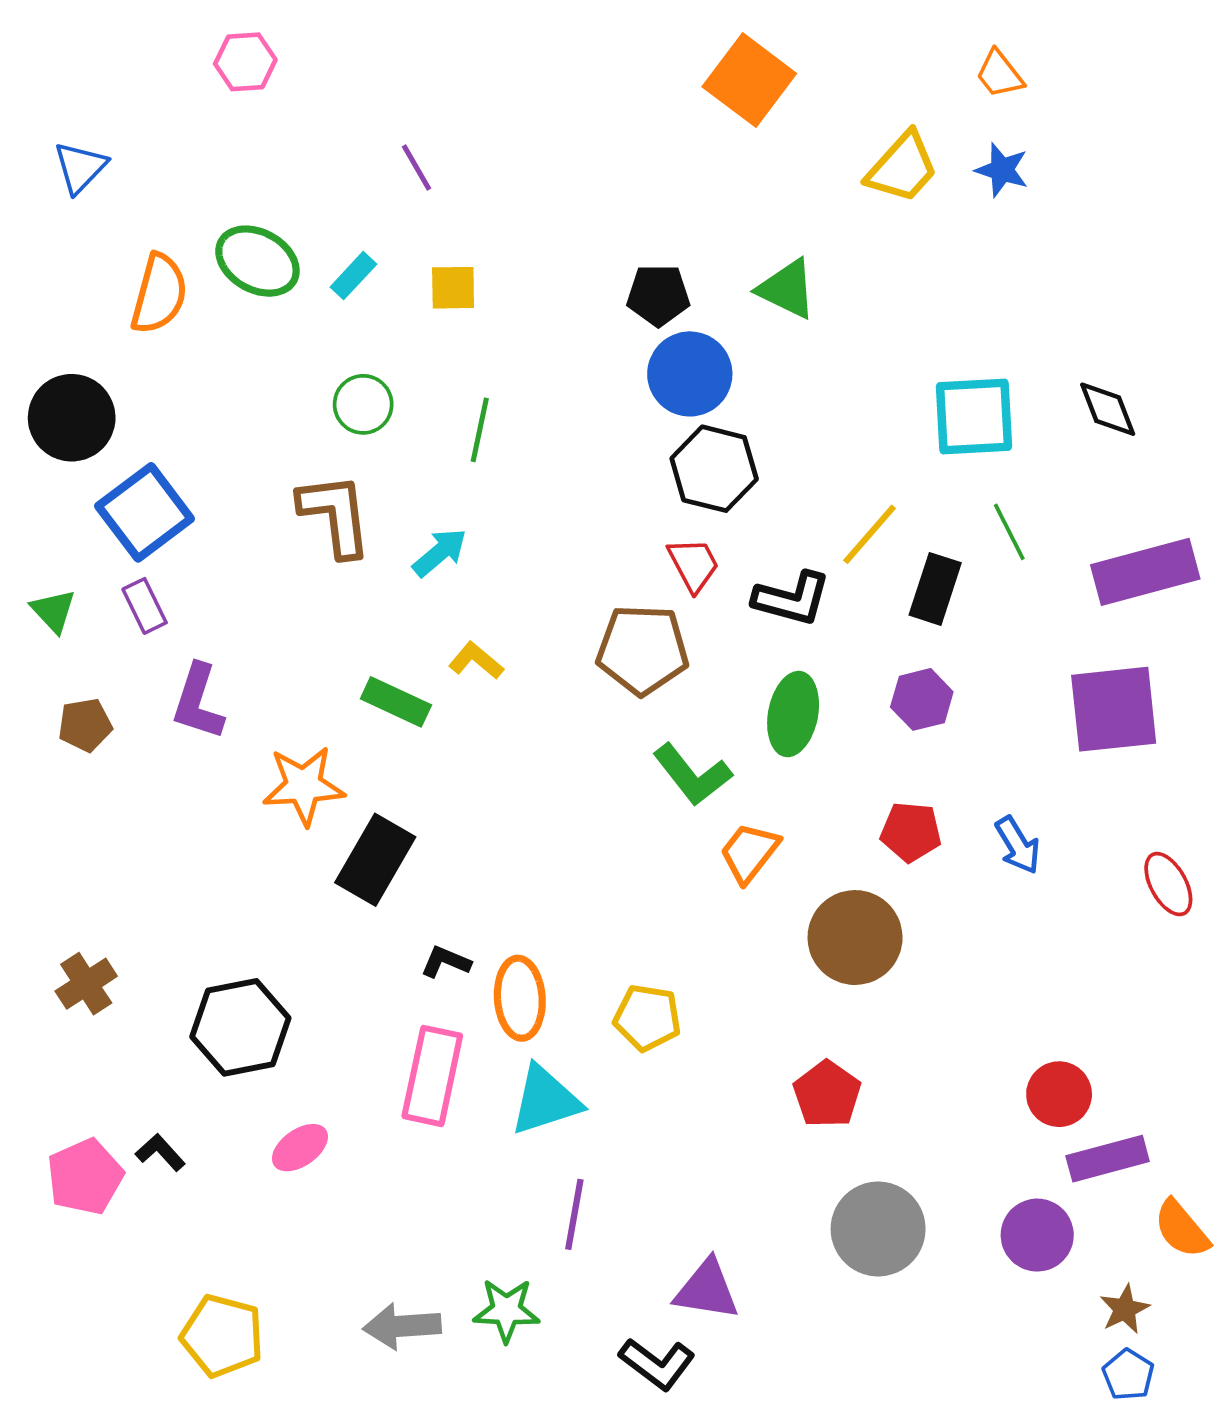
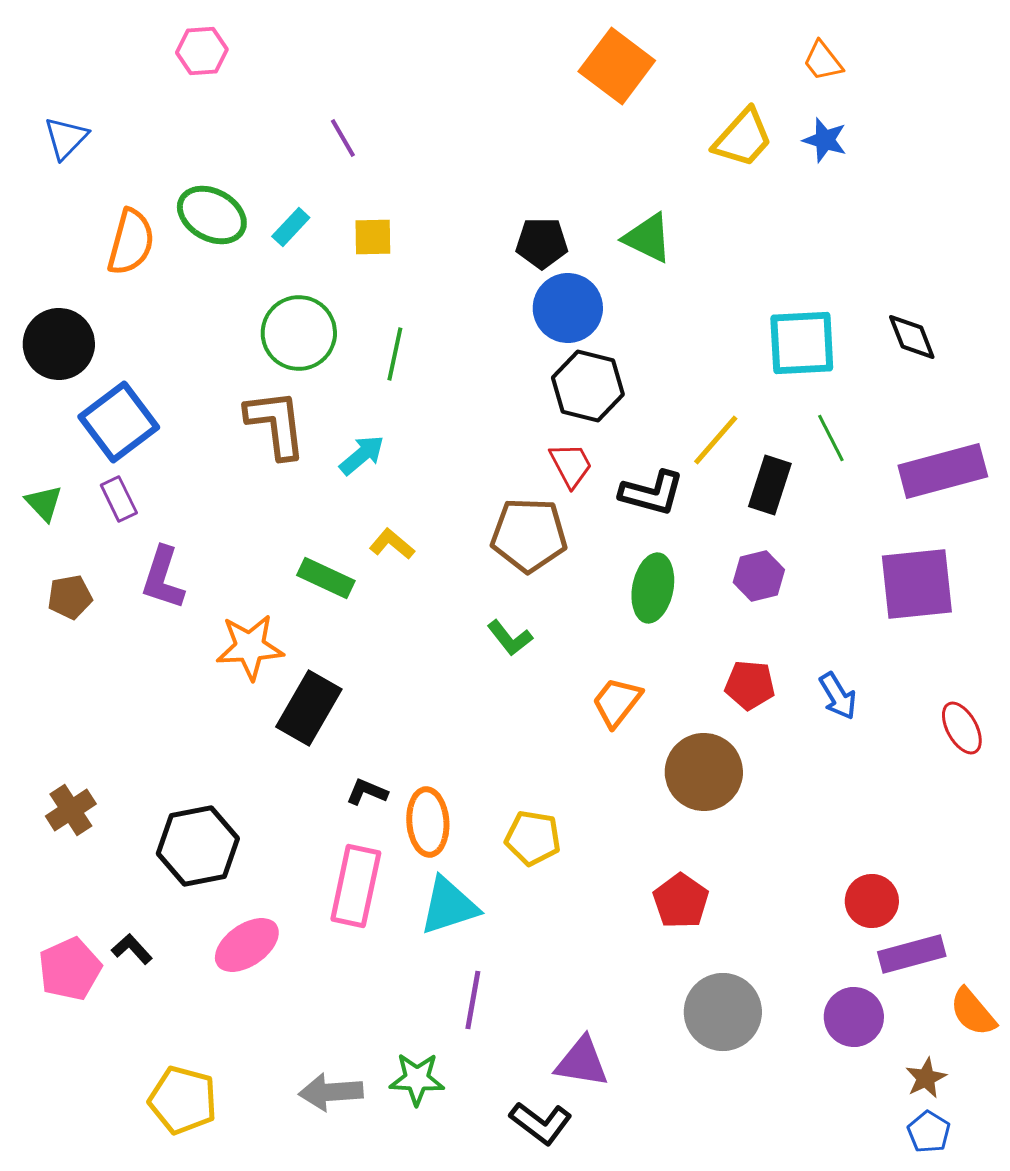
green circle: (363, 404) -> (299, 333), size x1.5
green L-shape: (692, 775) -> (510, 638), moved, size x0.7
pink ellipse: (300, 1148) -> (247, 945), size x1.4

